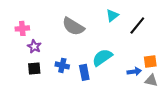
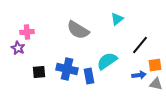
black line: (137, 25) -> (140, 45), moved
purple star: (34, 46) -> (18, 48), moved
blue cross: (62, 65) -> (67, 69), size x1.5

